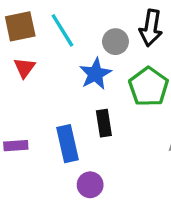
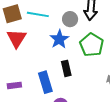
cyan line: (62, 30) -> (38, 14), turned -45
red triangle: (24, 68) -> (17, 38), size x1.5

